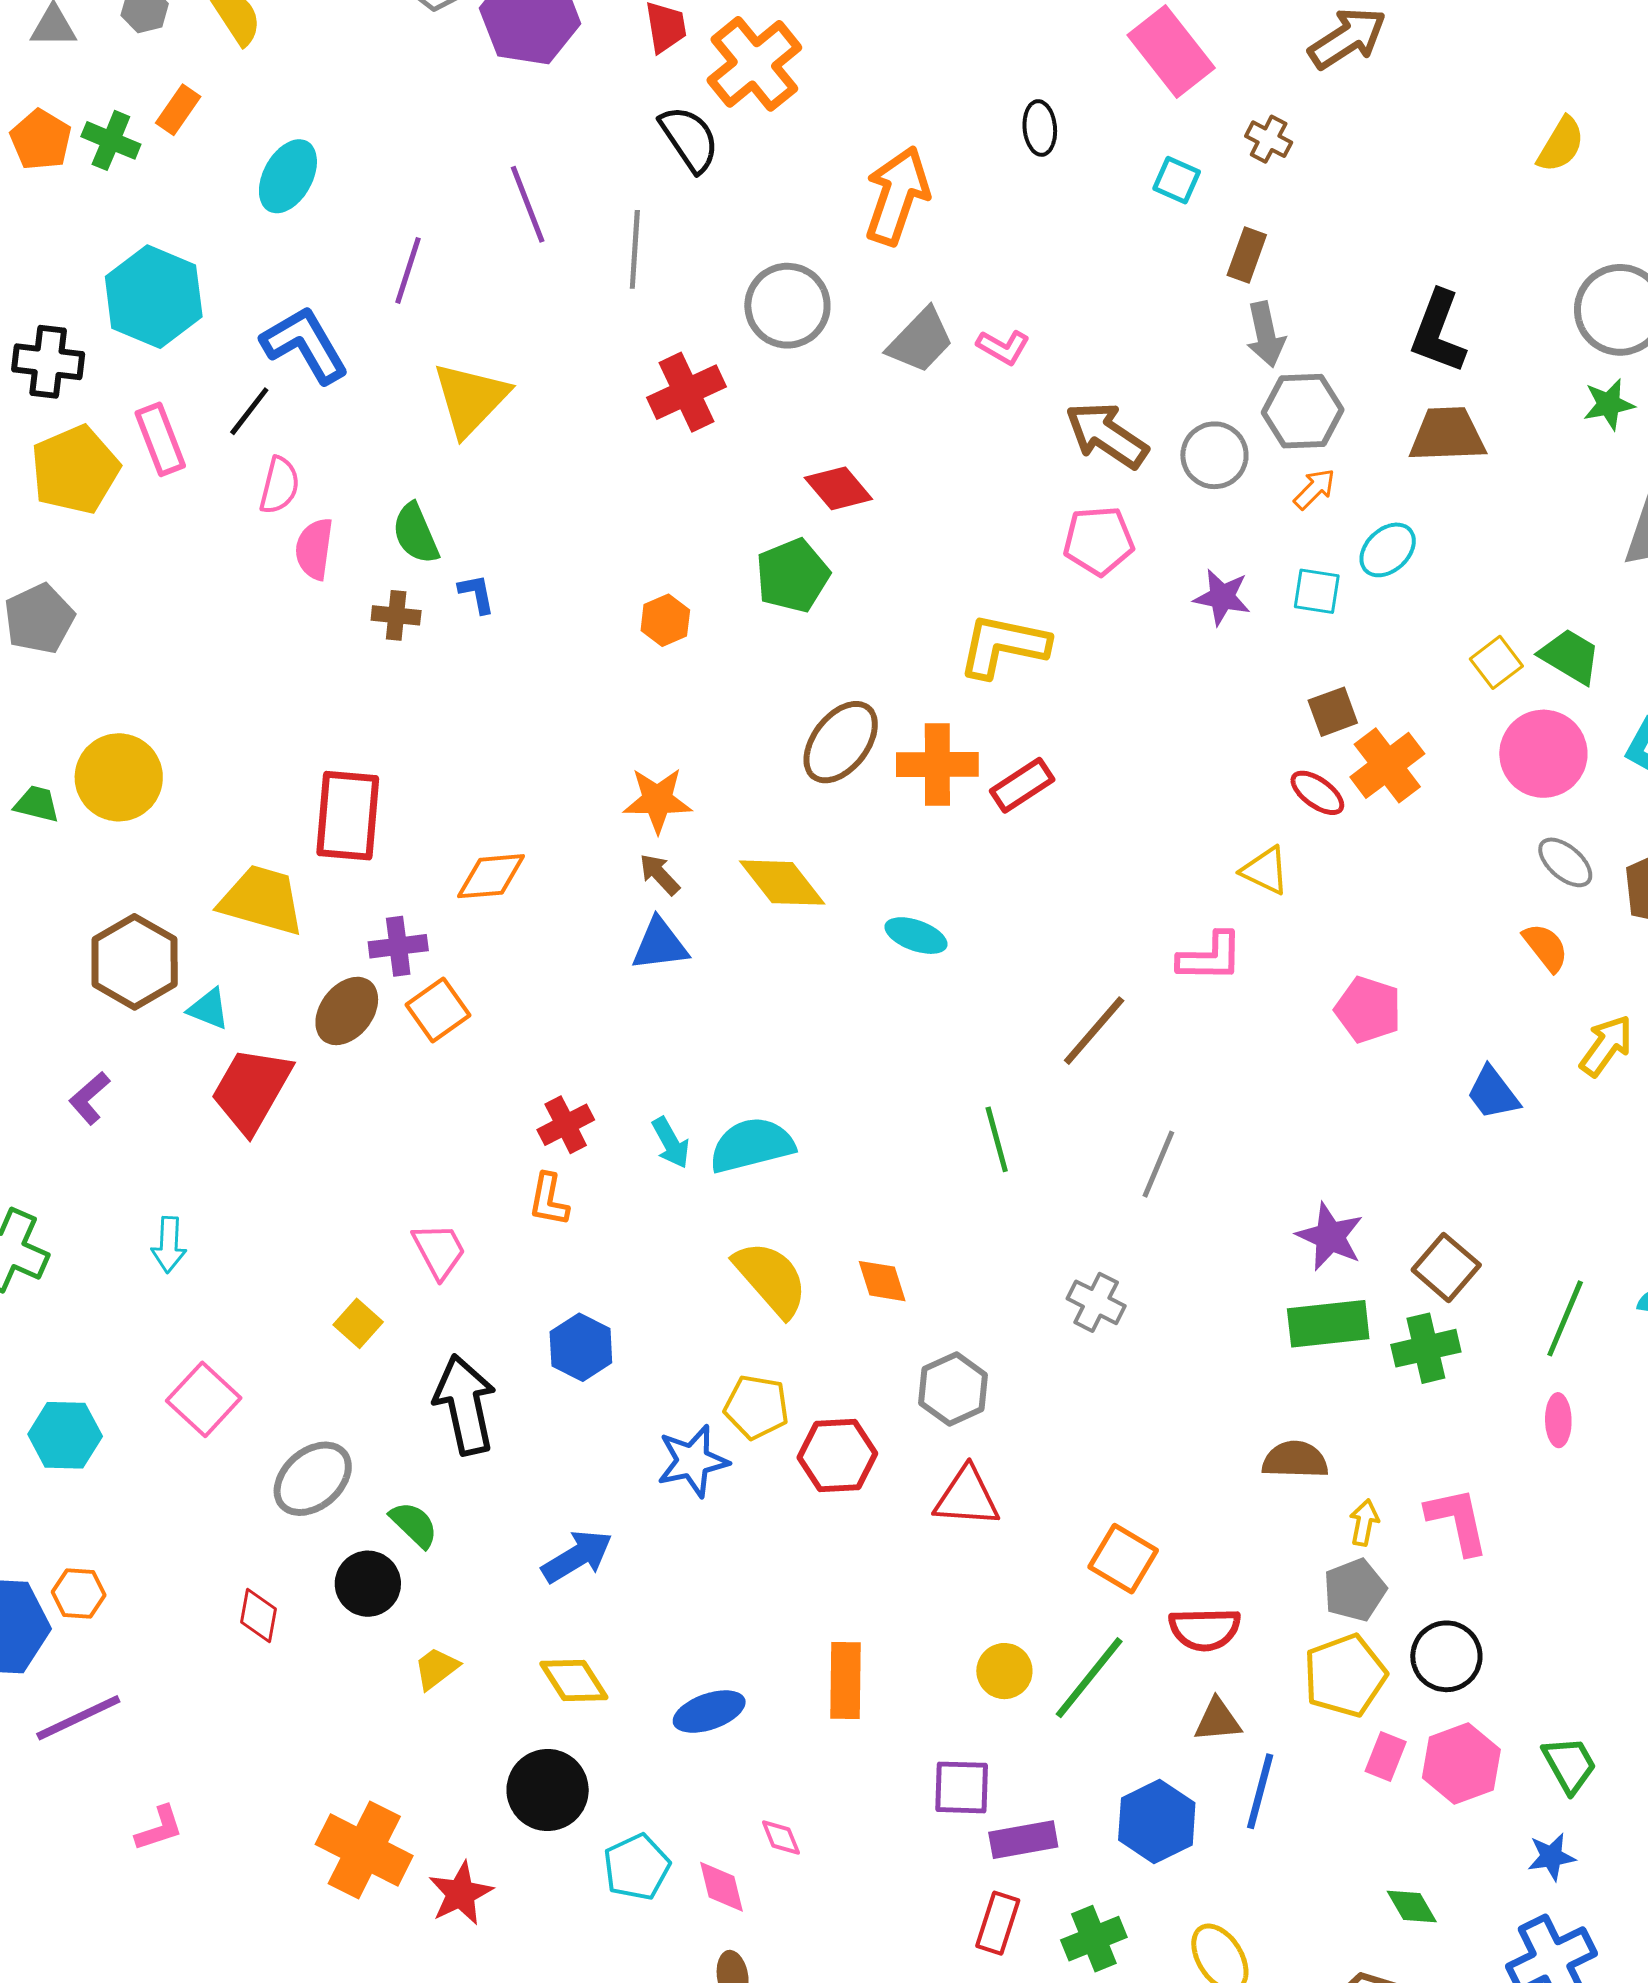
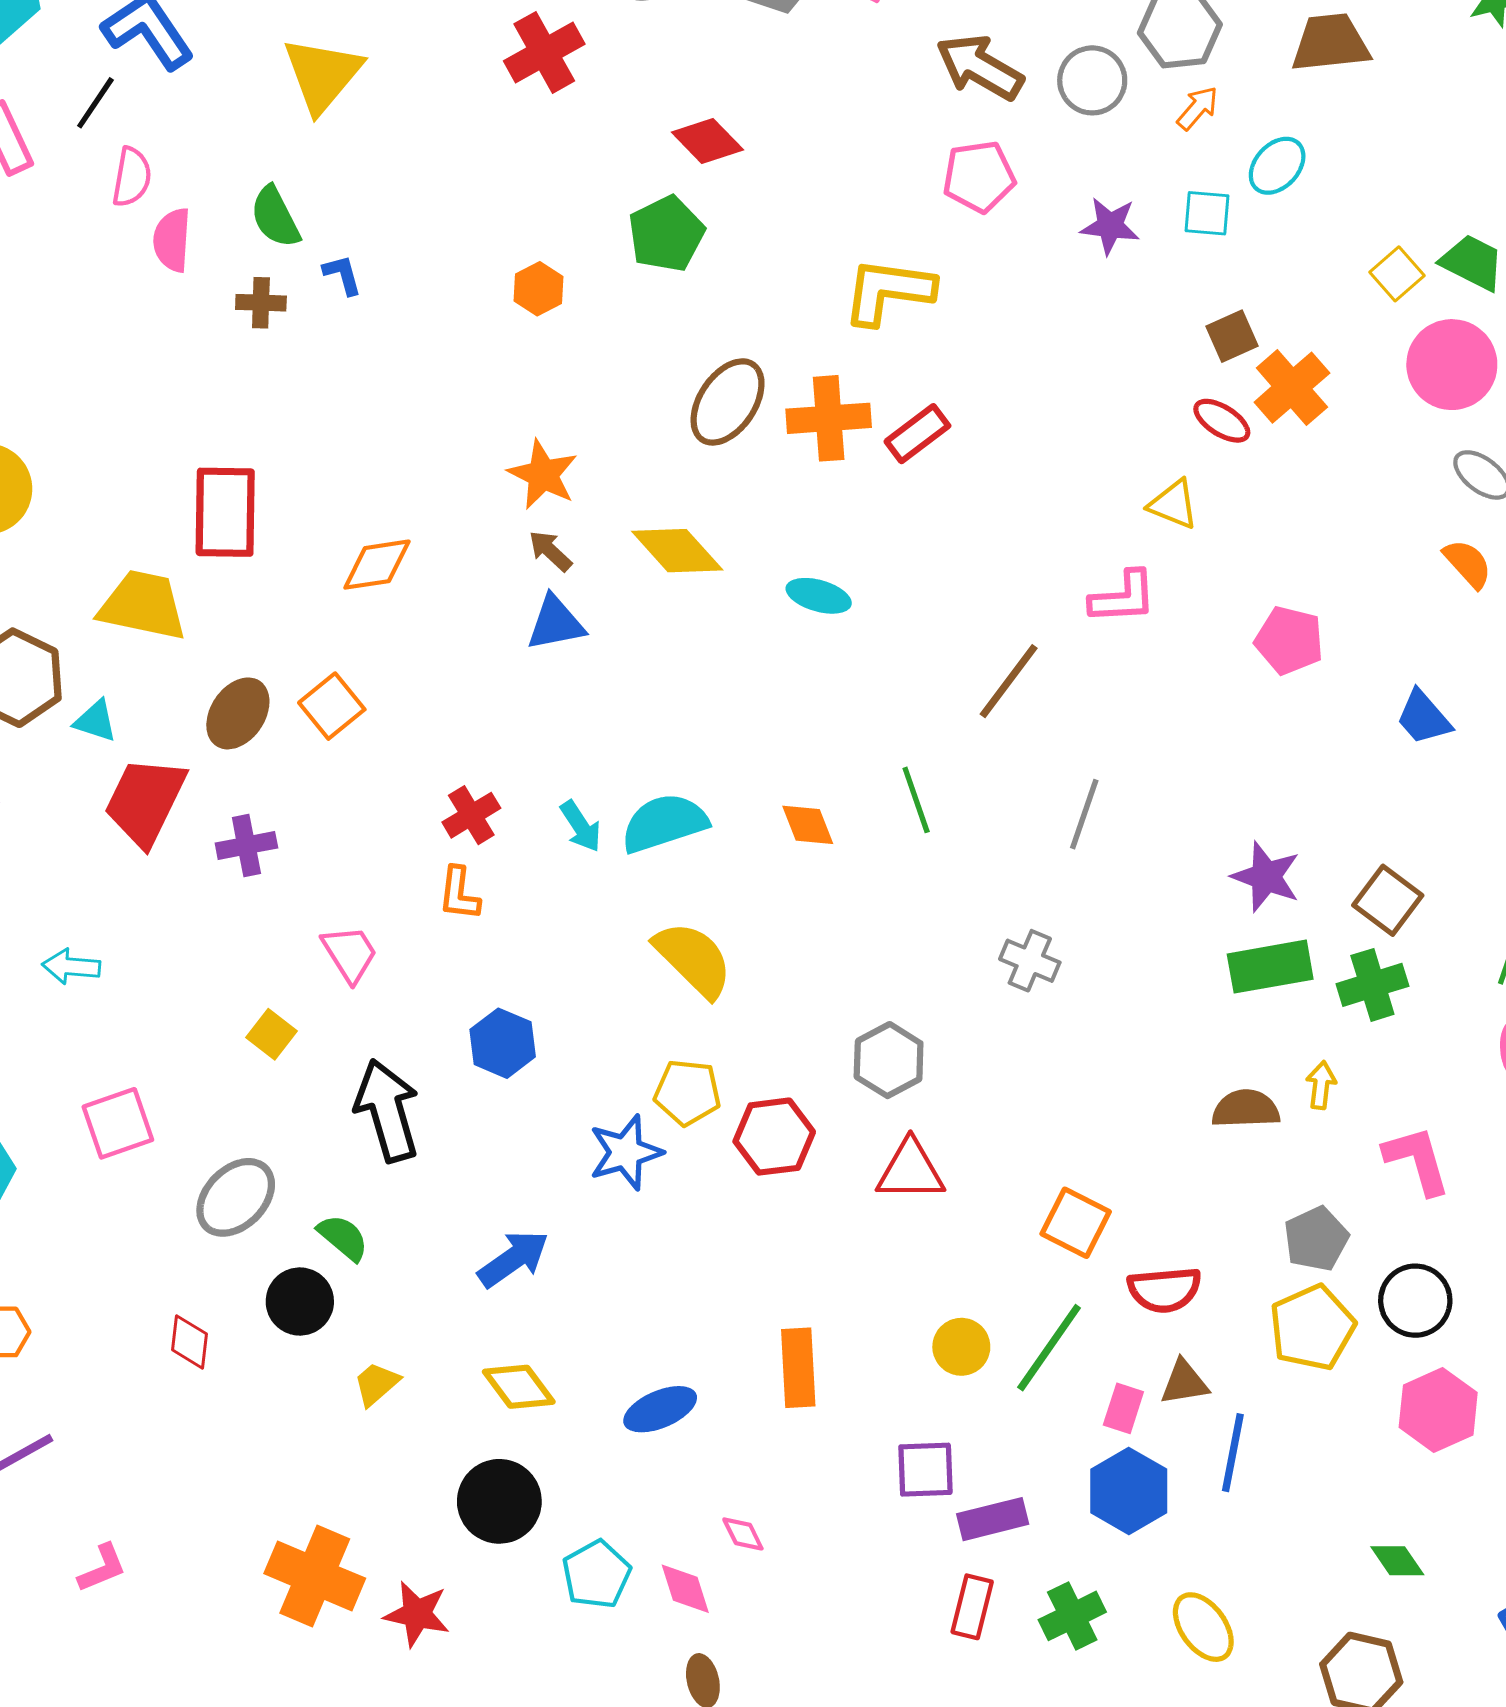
orange star: (657, 800) -> (543, 475), turned 30
purple cross: (398, 946) -> (246, 845), moved
cyan arrow: (169, 1245) -> (71, 967), turned 96
orange diamond: (882, 1281) -> (808, 825), moved
pink square: (204, 1399) -> (118, 1123), turned 32
yellow arrow: (1364, 1523) -> (1321, 1085), moved
pink rectangle: (1386, 1756) -> (1123, 1408), moved
red star: (461, 1893) -> (417, 1614), turned -30

